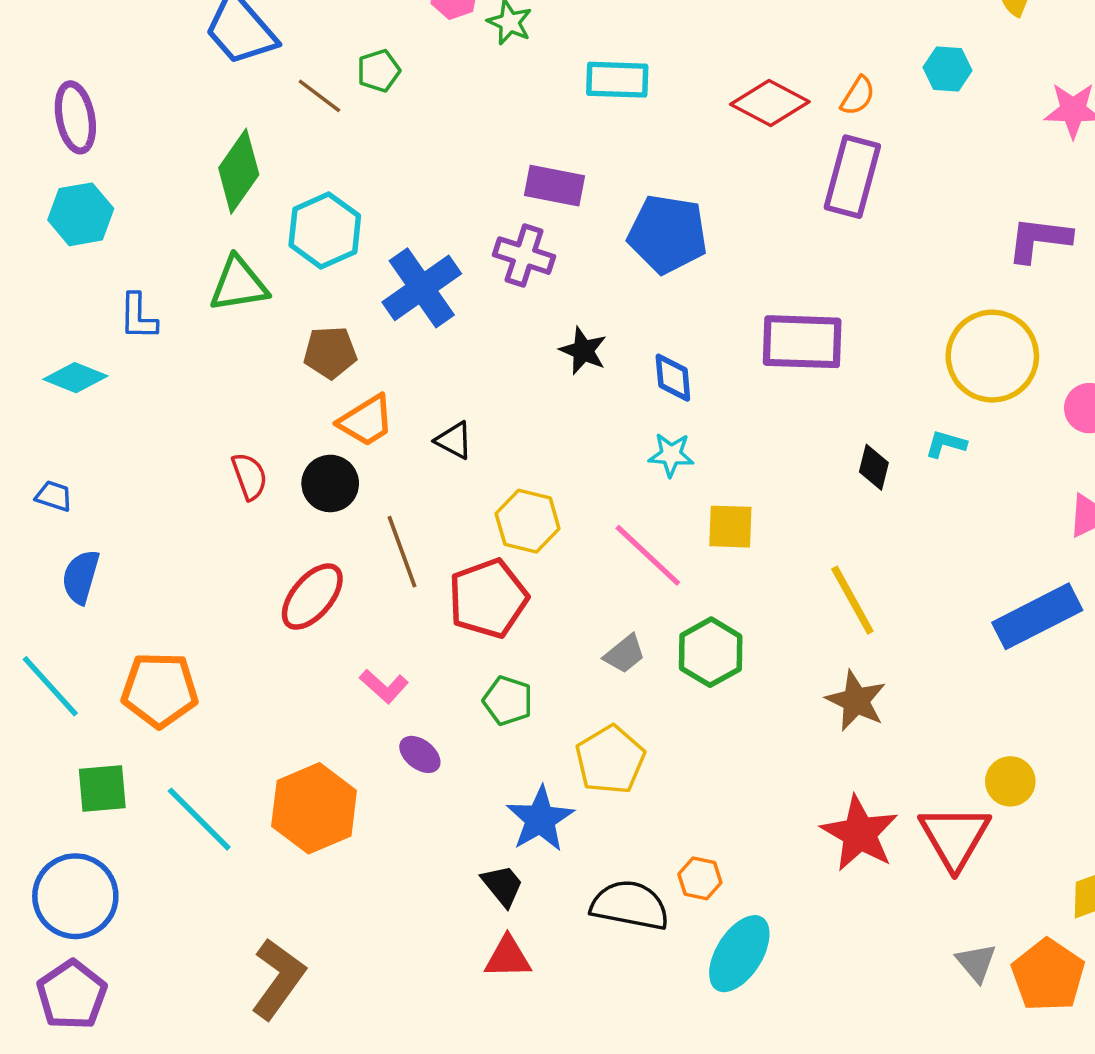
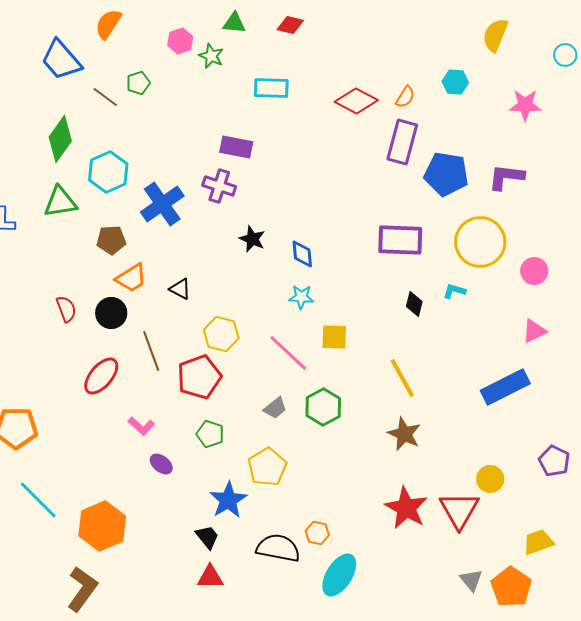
blue pentagon: (668, 234) -> (446, 174), moved
purple rectangle: (802, 342) -> (400, 240), moved
orange hexagon: (314, 808) -> (102, 526), moved

